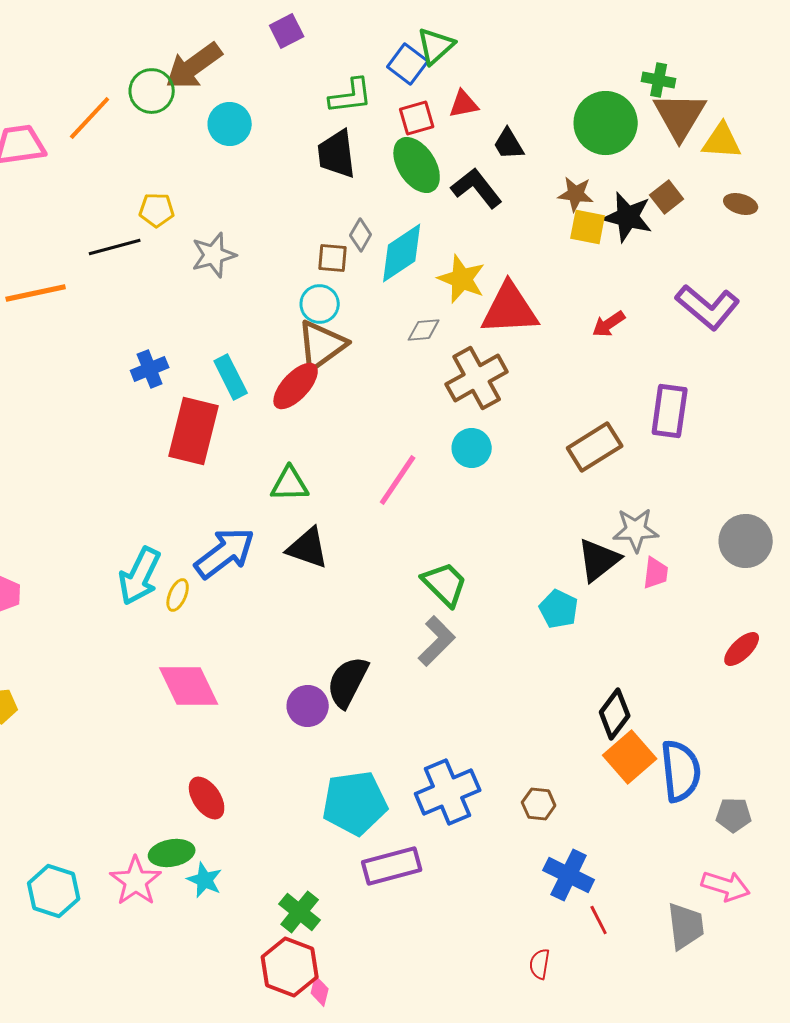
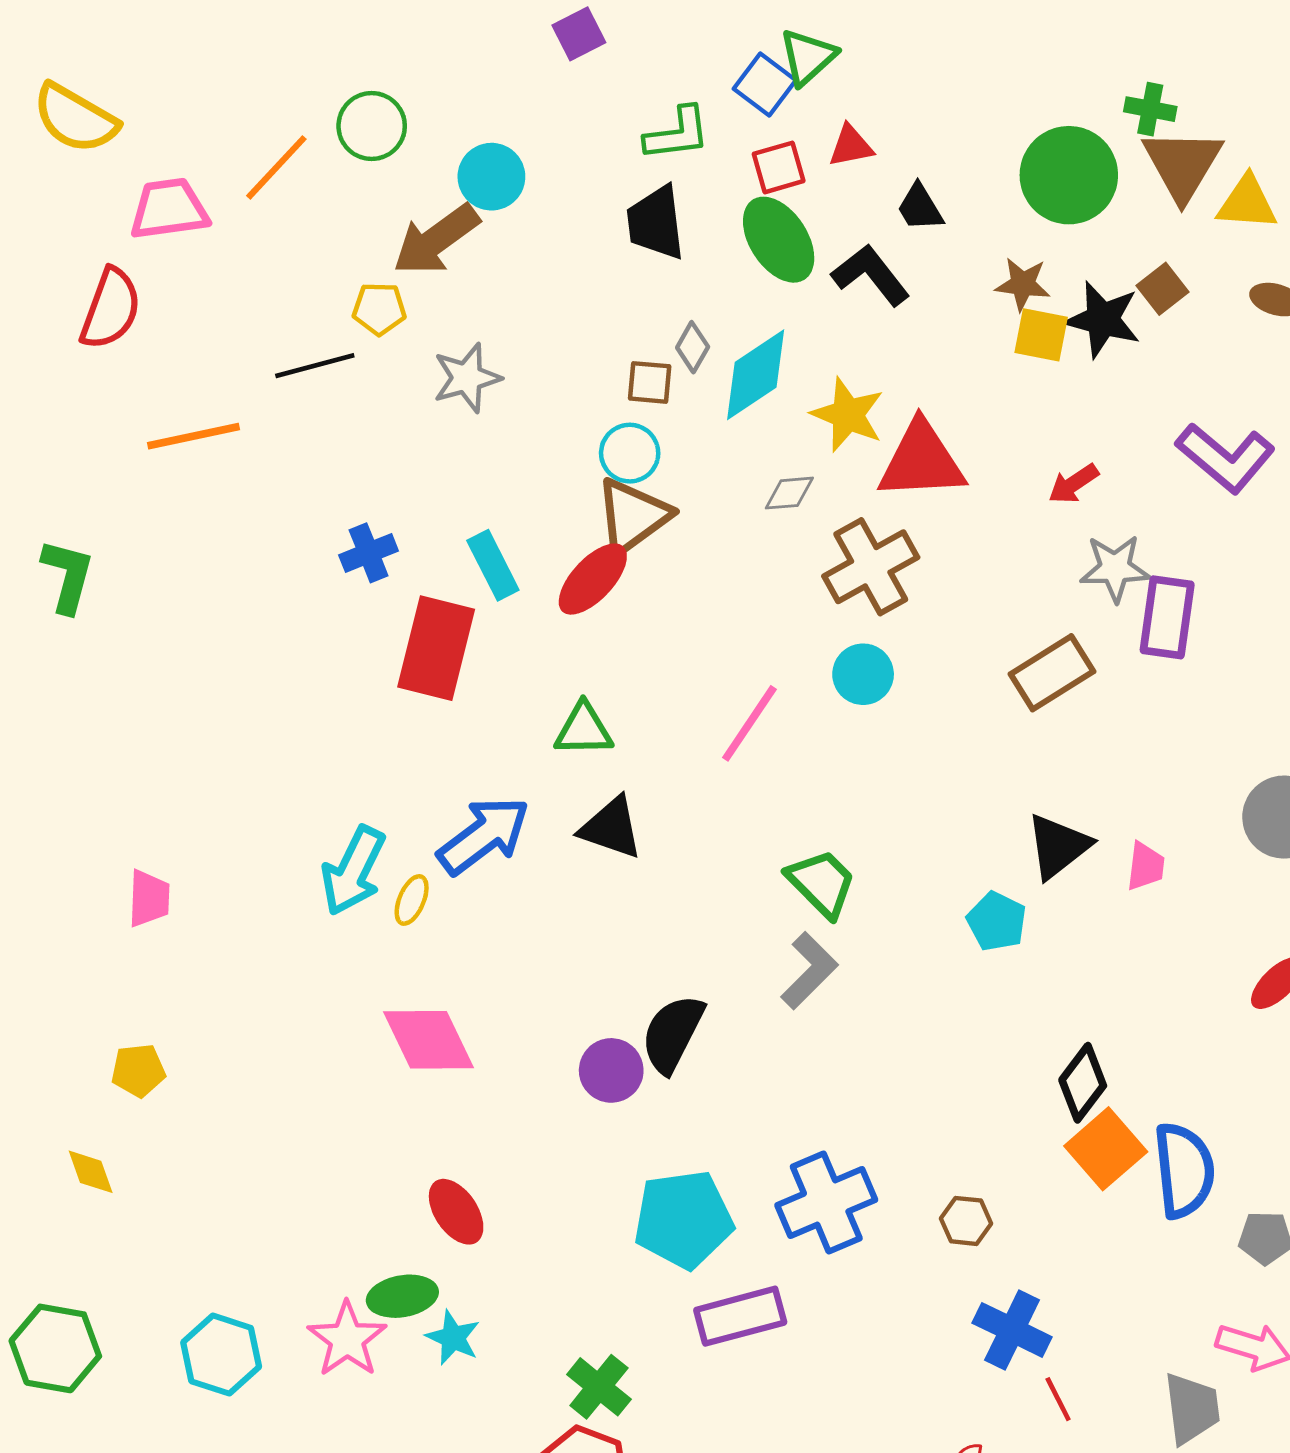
brown arrow: (194, 66) -> (436, 240), moved
gray star: (636, 530) -> (1115, 568), moved

